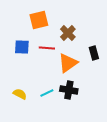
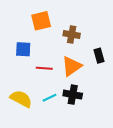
brown cross: (68, 33) -> (72, 35), turned -35
red line: (47, 48) -> (44, 68), moved
yellow semicircle: (20, 94) -> (21, 99), size x1.5

